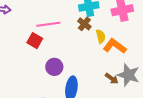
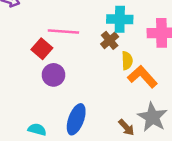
purple circle: (54, 67) -> (53, 75), moved
brown arrow: (112, 79) -> (126, 127), moved

